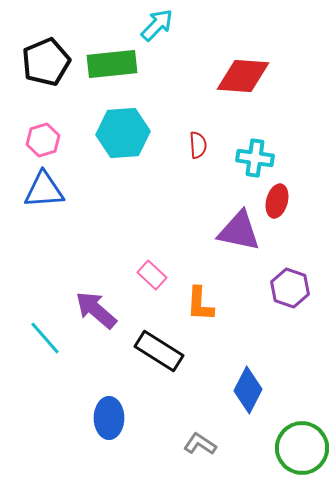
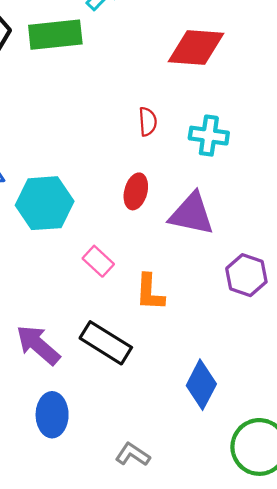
cyan hexagon: (123, 133) -> (45, 203), moved
red ellipse: (277, 201) -> (136, 191), moved
purple arrow: (96, 310) -> (38, 345), moved
gray L-shape: (200, 444) -> (133, 454), moved

